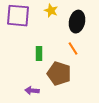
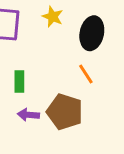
green rectangle: (39, 54) -> (19, 82), moved
purple arrow: (32, 91) -> (28, 115), moved

